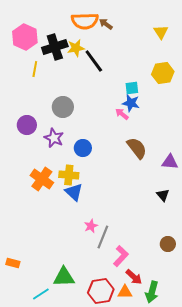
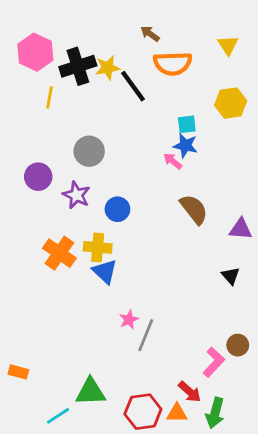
orange semicircle: (85, 21) -> (173, 63), moved
pink L-shape: (121, 256) -> (214, 362), moved

